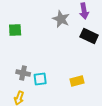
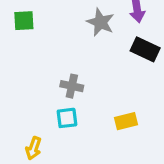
green square: (15, 30) -> (24, 21), moved
gray cross: (23, 73) -> (72, 86), moved

